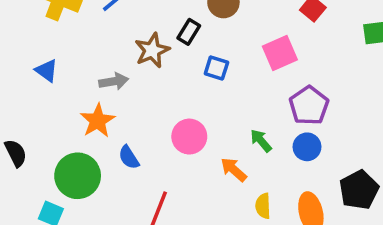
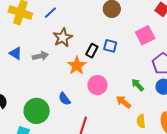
black rectangle: (189, 32) -> (92, 51), moved
brown star: (152, 50) -> (63, 38), moved
gray arrow: (114, 81) -> (40, 56), moved
orange star: (98, 121) -> (77, 66), moved

